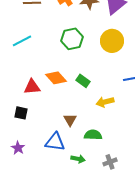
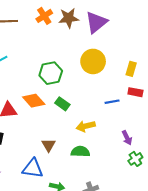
green hexagon: (72, 39) -> (51, 73), moved
green semicircle: (93, 135) -> (80, 152), moved

